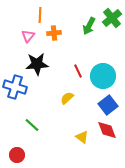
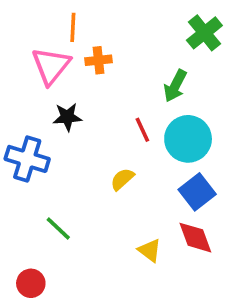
green arrow: (89, 26) -> (175, 86), moved
pink triangle: (28, 36) -> (51, 66), size x1.6
black star: (37, 64) -> (67, 117), size x0.7

